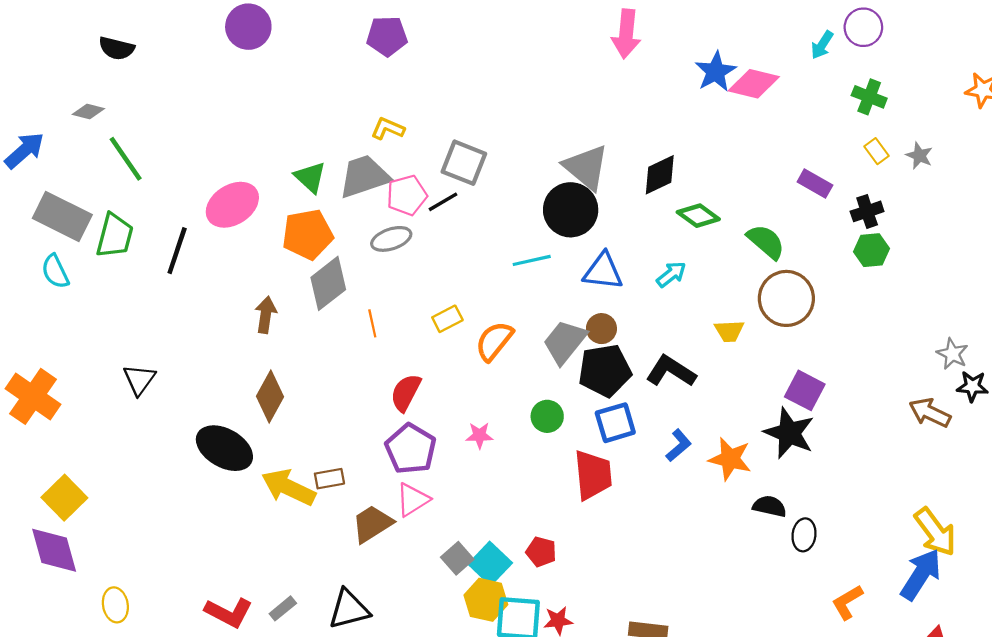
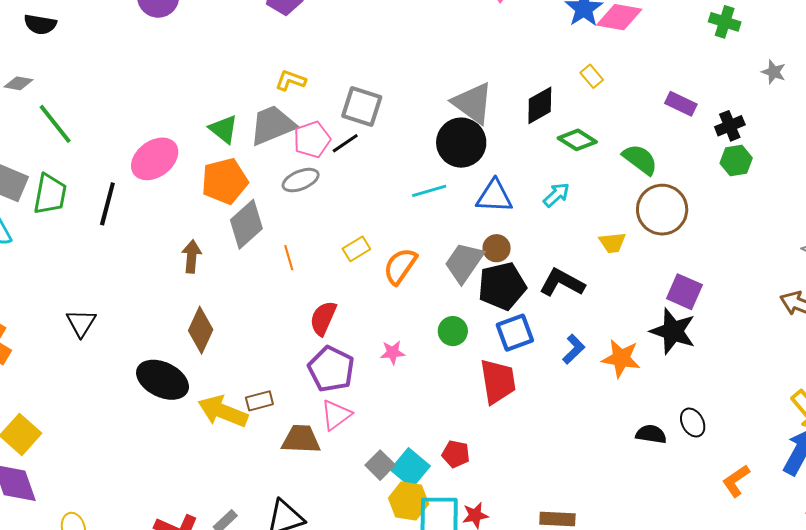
yellow rectangle: (876, 151) -> (592, 76), moved
black semicircle: (770, 506) -> (651, 434), moved
brown trapezoid: (372, 524) -> (301, 439), turned 39
black ellipse: (804, 535) -> (693, 423), turned -32

